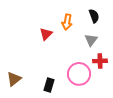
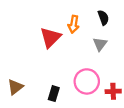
red triangle: (46, 34) -> (50, 37), size x1.5
red cross: (100, 61) -> (113, 91), moved

